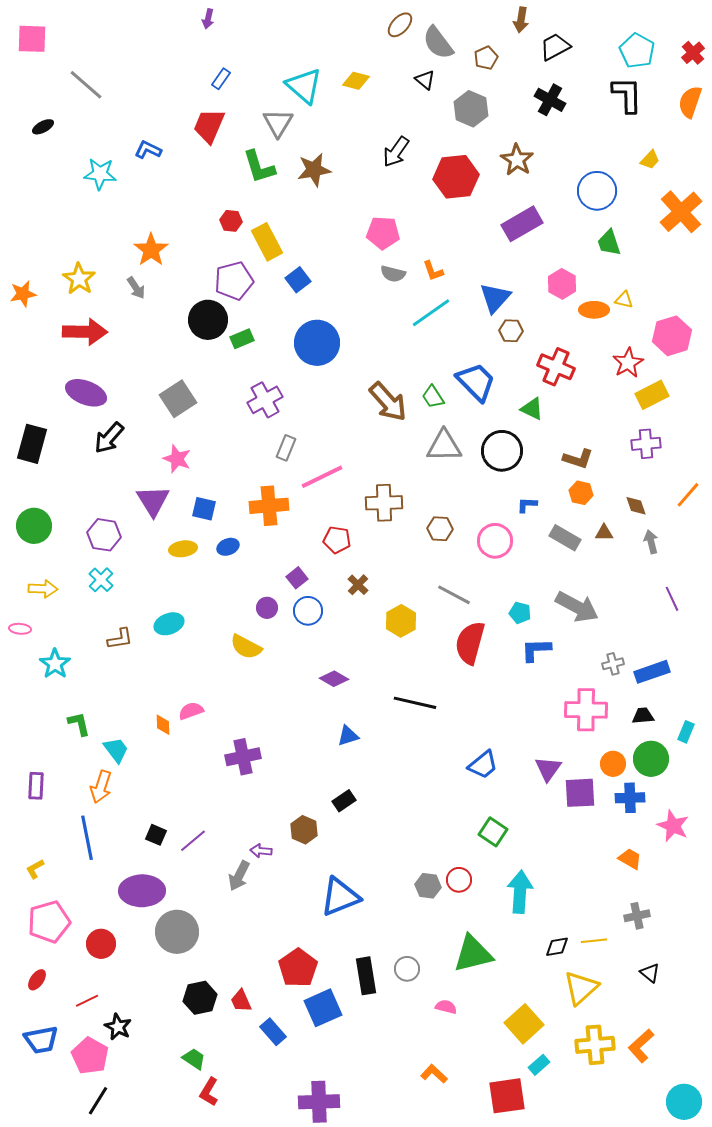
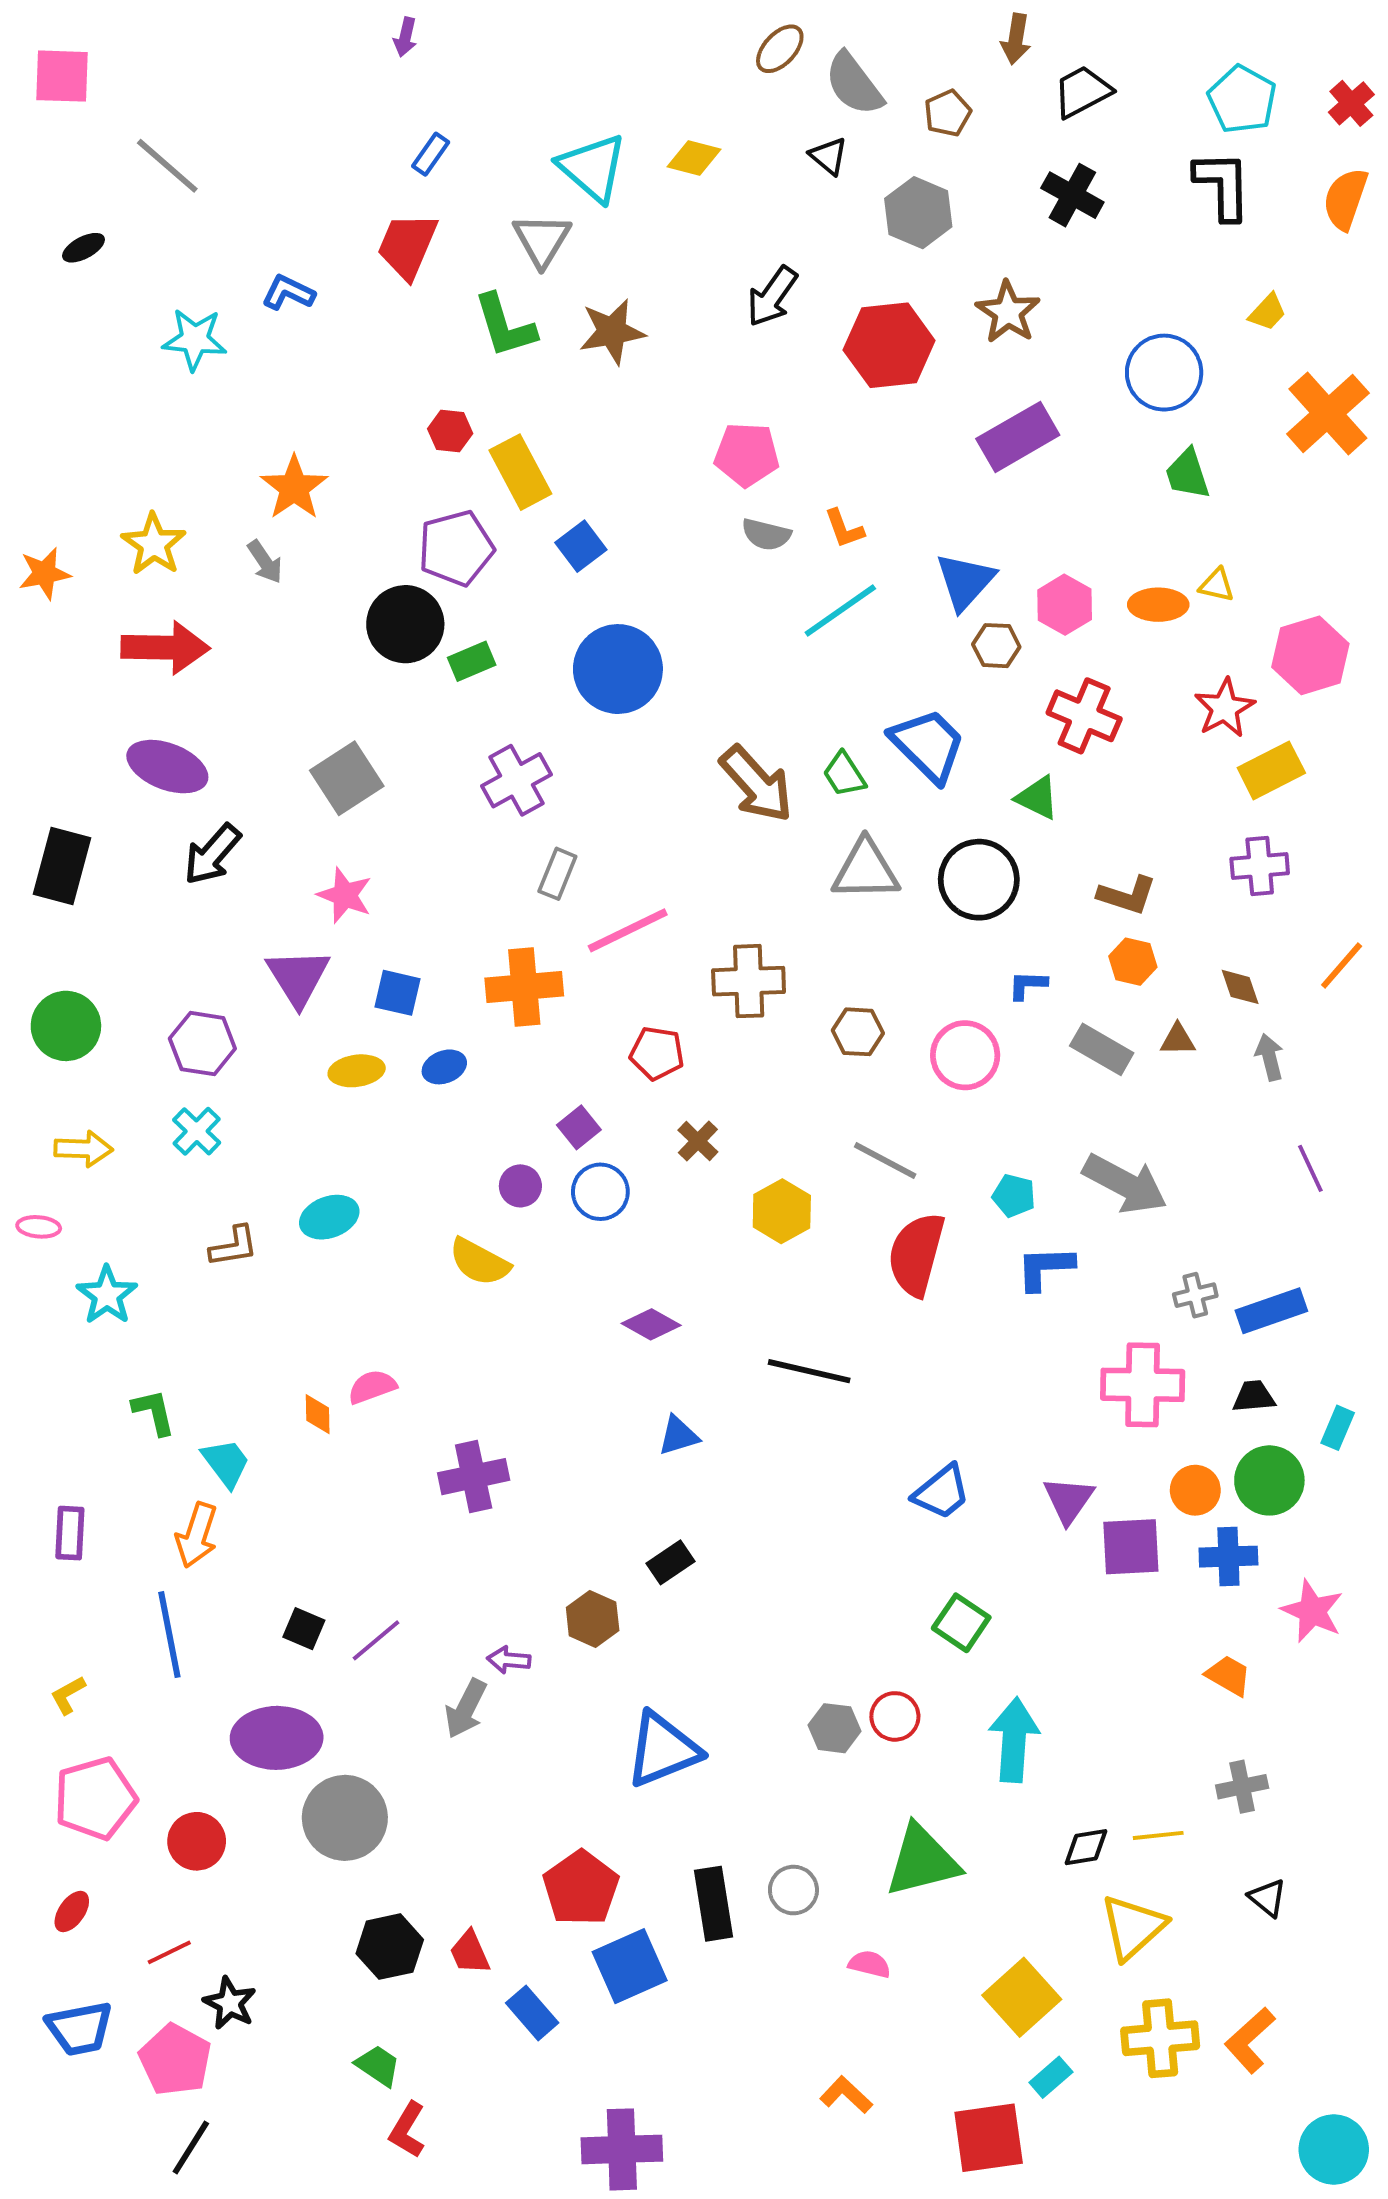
pink hexagon: (562, 284) -> (1065, 605), moved

